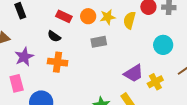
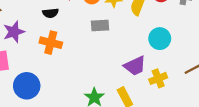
black semicircle: (54, 36) -> (51, 13), turned -48
cyan circle: (163, 45) -> (160, 39), moved

